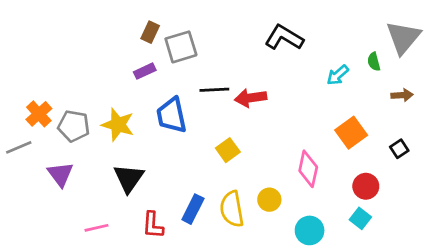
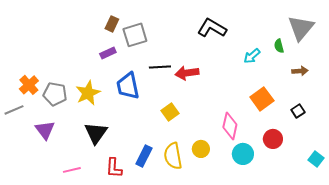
yellow star: (118, 125) -> (88, 93), turned 30
cyan square: (360, 218) -> (316, 159), moved
cyan circle: (310, 230) -> (243, 154), moved

